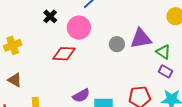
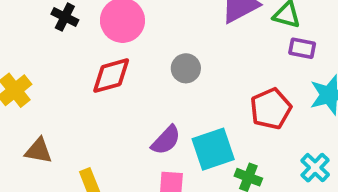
gray circle: (117, 44) -> (186, 68), moved

